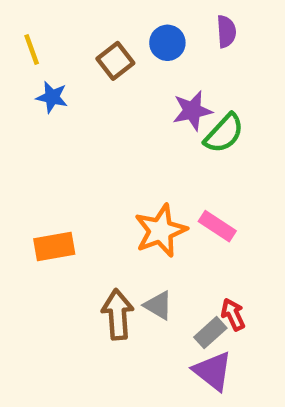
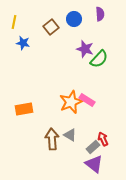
yellow line: (32, 50) -> (14, 22), turned 32
purple star: (192, 111) -> (85, 49), turned 30
pink rectangle: (217, 226) -> (87, 100), moved

